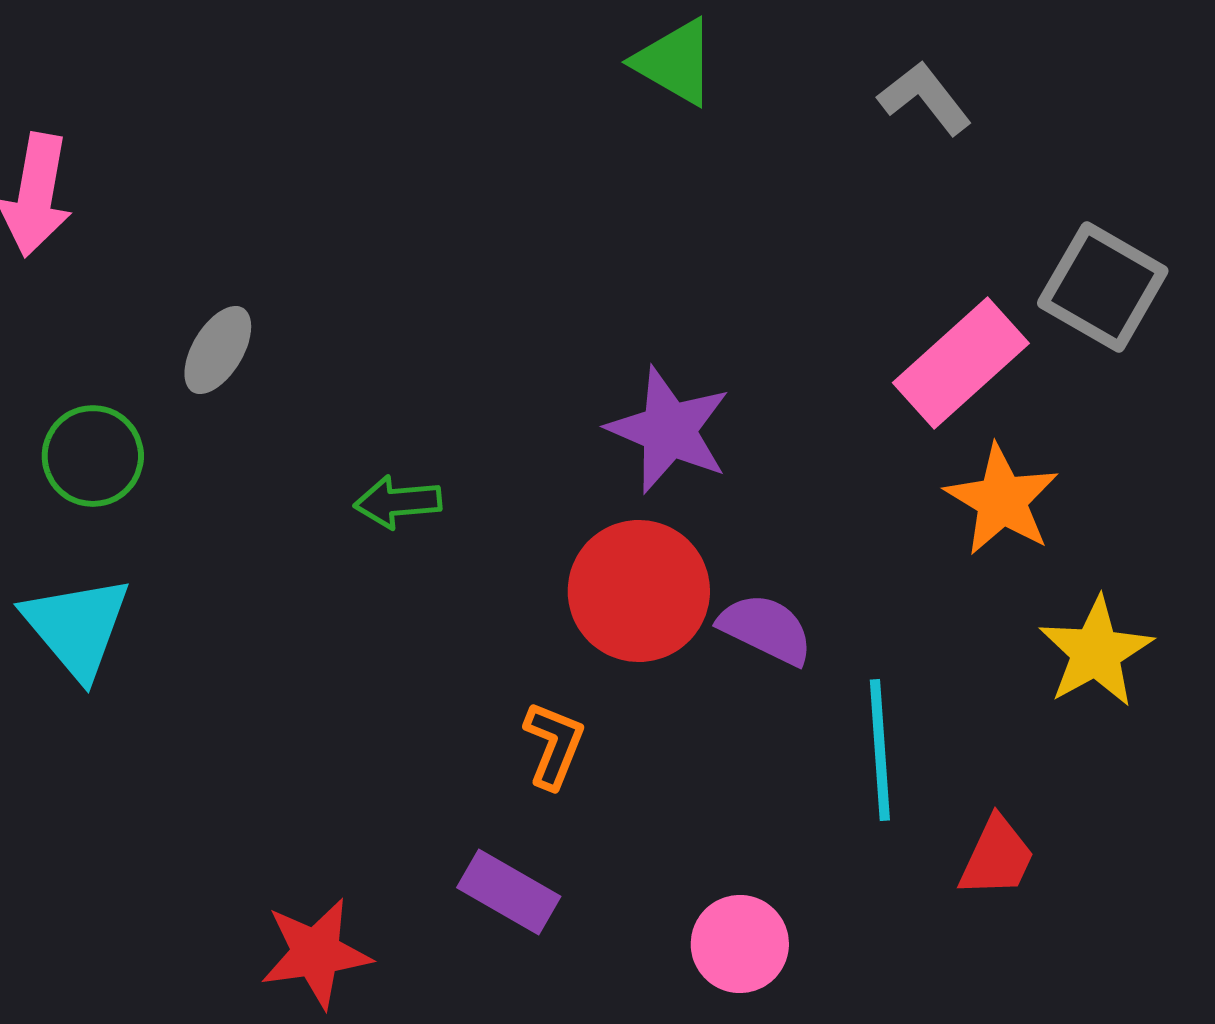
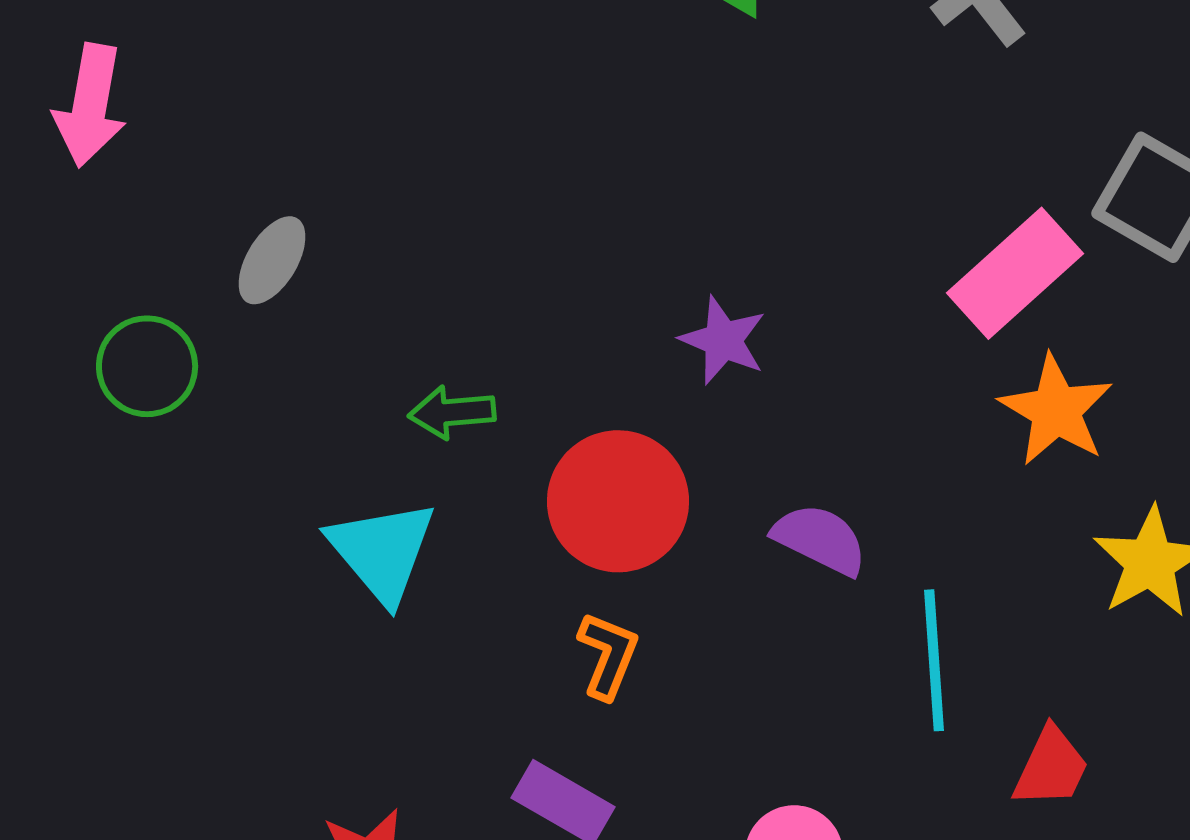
purple star: (669, 430) -> (723, 340), size x0.7
red circle: (639, 591) -> (618, 501), moved
cyan triangle: (77, 627) -> (382, 551), moved

